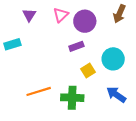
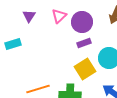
purple rectangle: (76, 46) -> (84, 43), moved
yellow square: (88, 70) -> (85, 69), size x1.5

